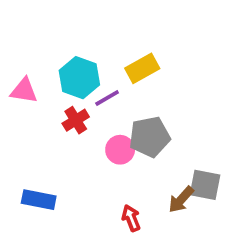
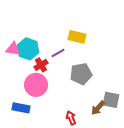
yellow rectangle: (142, 68) -> (77, 37), turned 42
cyan hexagon: (79, 78) -> (28, 49), moved
pink circle: (120, 150) -> (36, 85), moved, size x1.5

